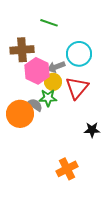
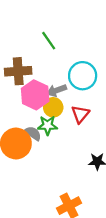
green line: (49, 23) -> (49, 41), turned 36
red triangle: (77, 88) -> (80, 114), size x0.7

